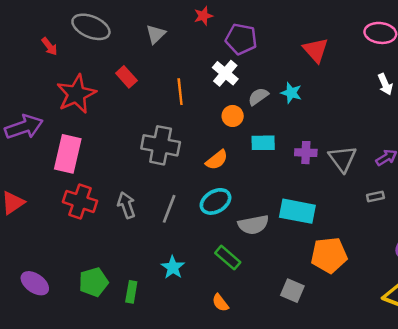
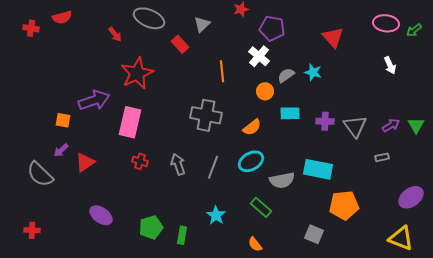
red rectangle: (126, 77) -> (180, 44), moved
red cross: (80, 201) -> (140, 161), size x0.6
purple ellipse: (35, 283) -> (101, 215), moved

